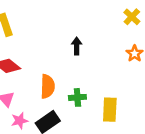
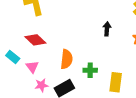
black arrow: (77, 46) -> (107, 29), moved

